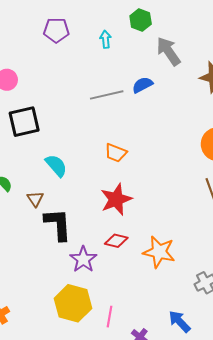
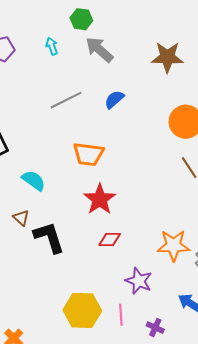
gray arrow: (168, 51) -> (99, 50), moved
blue semicircle: (142, 85) -> (114, 99), moved
orange trapezoid: (116, 153) -> (88, 154), size x1.4
orange star: (159, 252) -> (173, 245), moved
purple star: (83, 259) -> (139, 281), moved

